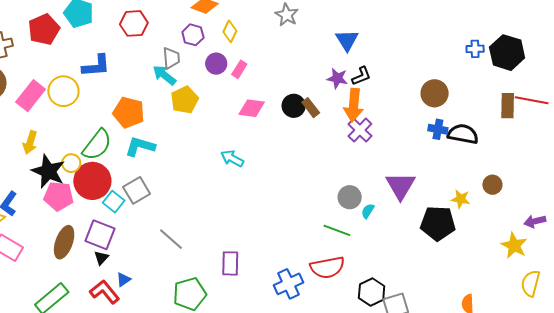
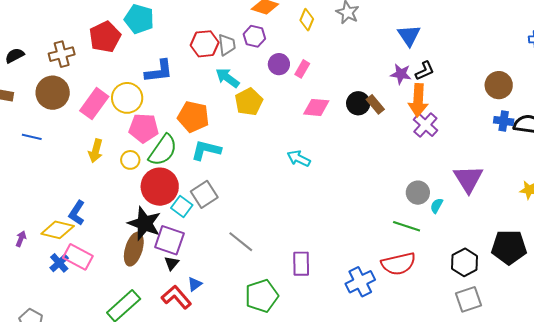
red hexagon: (134, 23) -> (205, 44), moved
yellow diamond: (230, 31) -> (307, 20), moved
gray trapezoid: (171, 58) -> (227, 45), moved
yellow circle: (71, 163) -> (130, 160), moved
black star: (48, 171) -> (145, 223), moved
pink pentagon: (59, 196) -> (144, 128), moved
black pentagon: (438, 223) -> (509, 247), moved
black hexagon: (372, 292) -> (465, 262), moved

